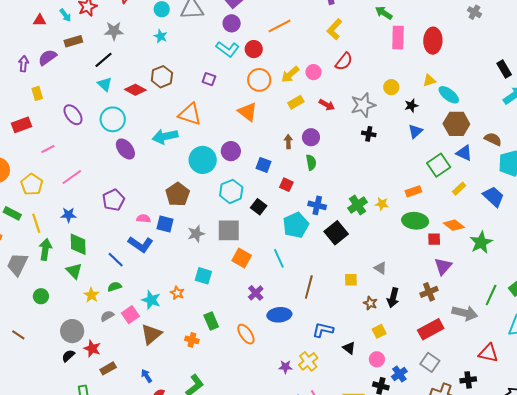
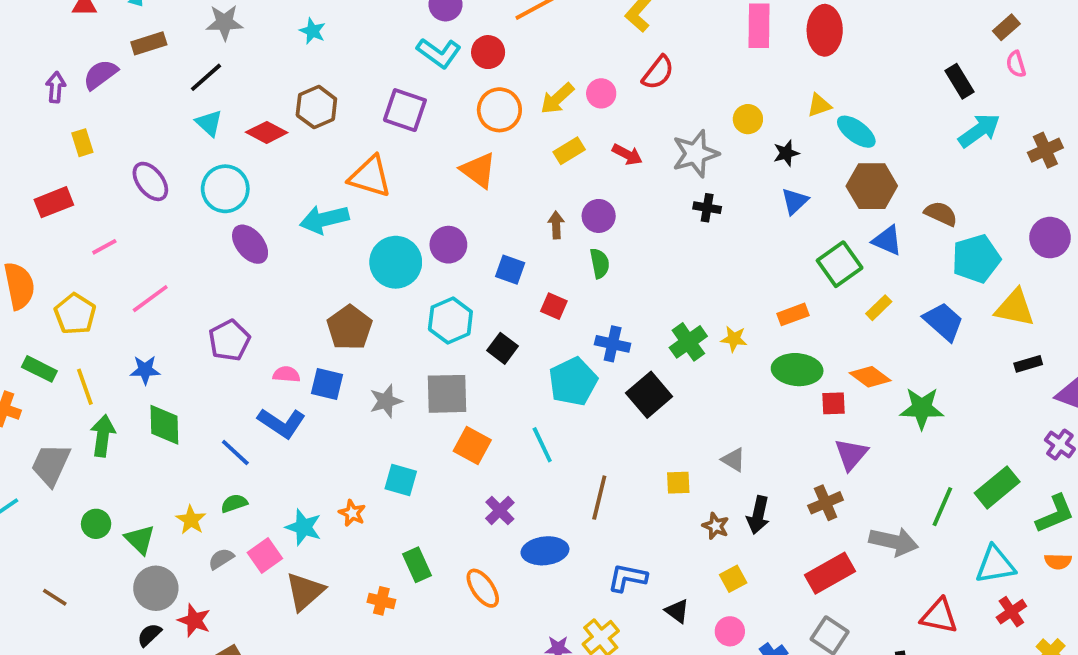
purple square: (209, 79) -> (405, 110), size x1.6
green star: (481, 242) -> (922, 408), turned 30
green triangle: (74, 271) -> (140, 539), moved

